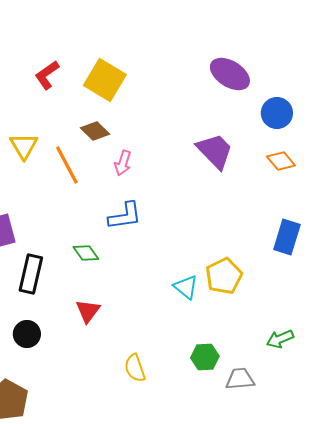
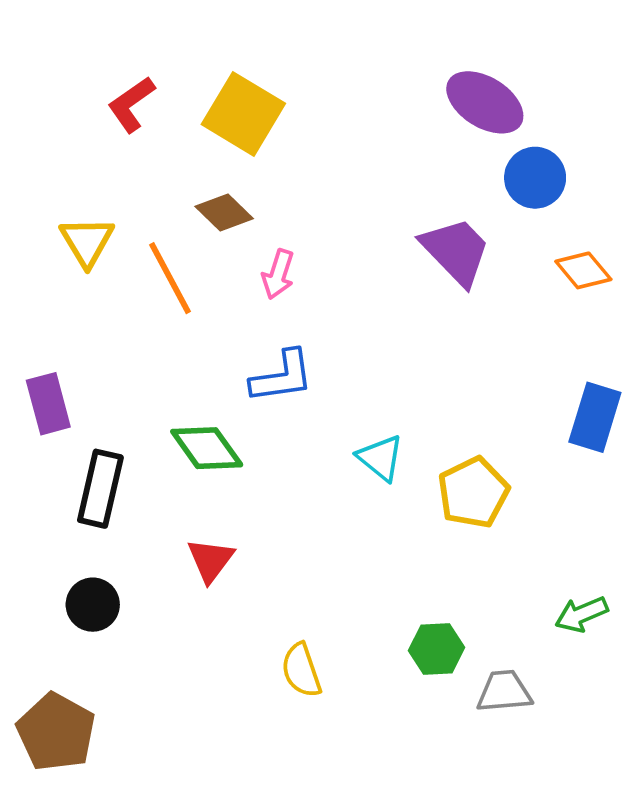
blue circle: (277, 113) -> (535, 178), moved
green diamond: (86, 253) -> (207, 448), size x1.4
cyan triangle: (186, 287) -> (381, 458), moved

